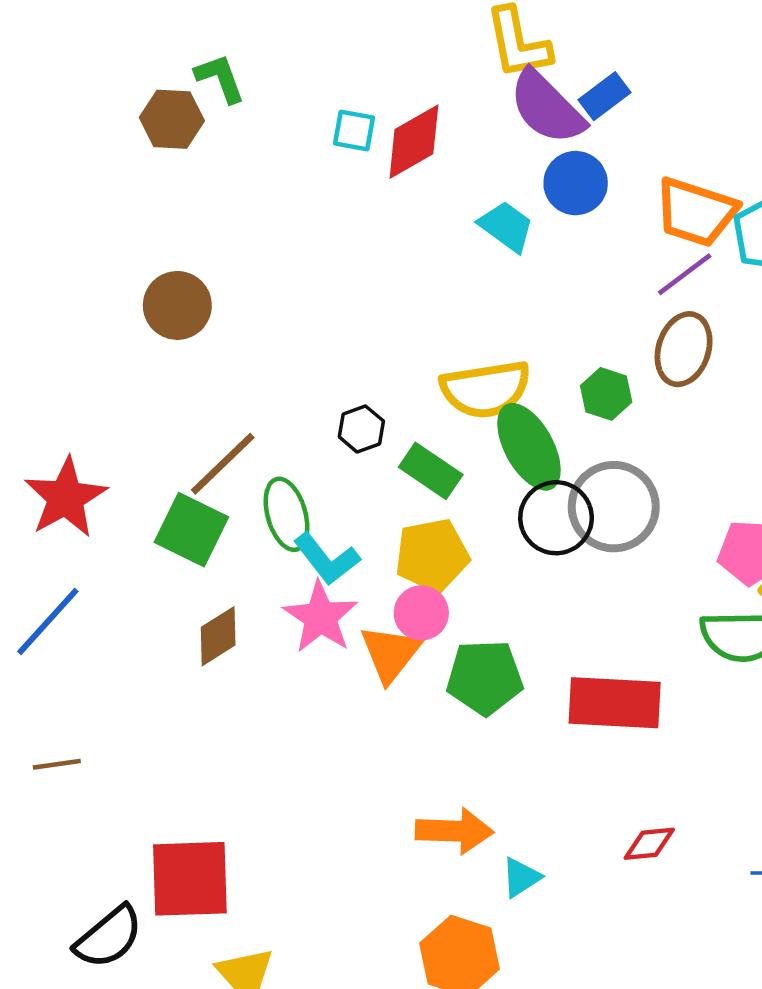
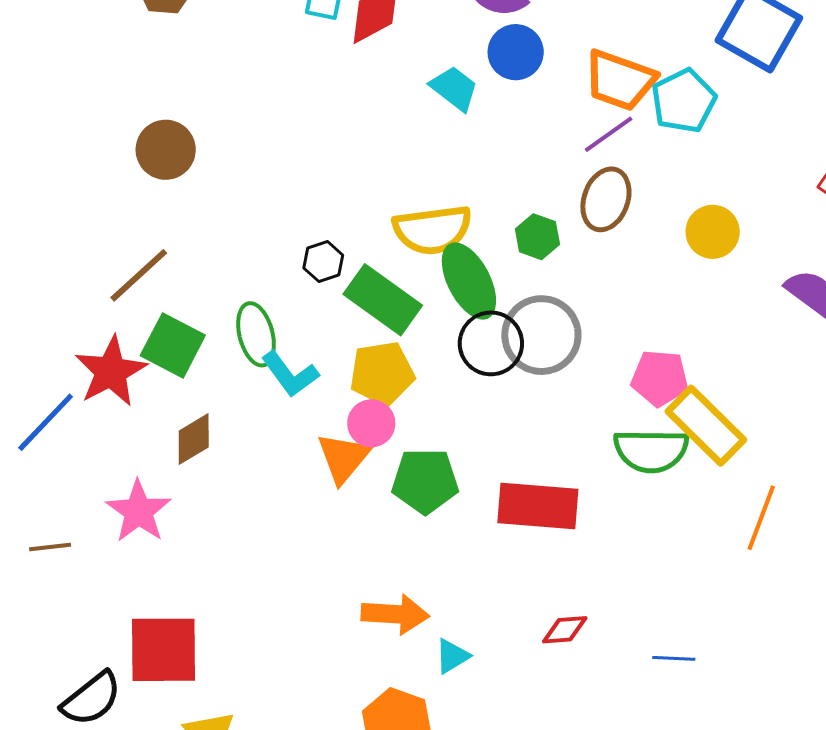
brown line: (223, 464) -> (139, 275), moved
green rectangle: (431, 471) -> (383, 300), size x1.4
red star: (66, 498) -> (111, 371), moved
pink star: (320, 617) -> (139, 511), moved

